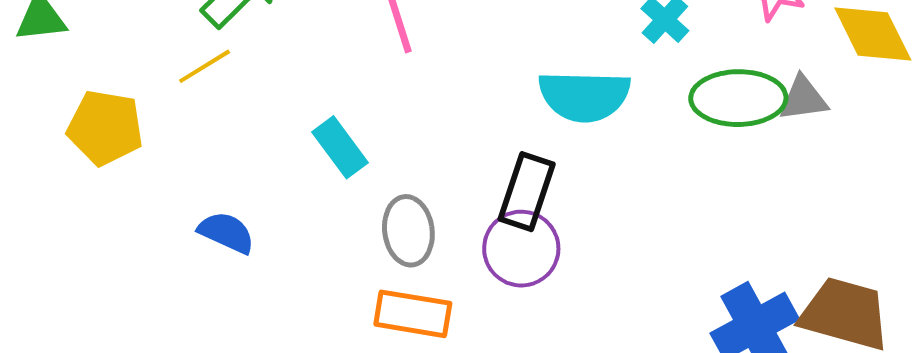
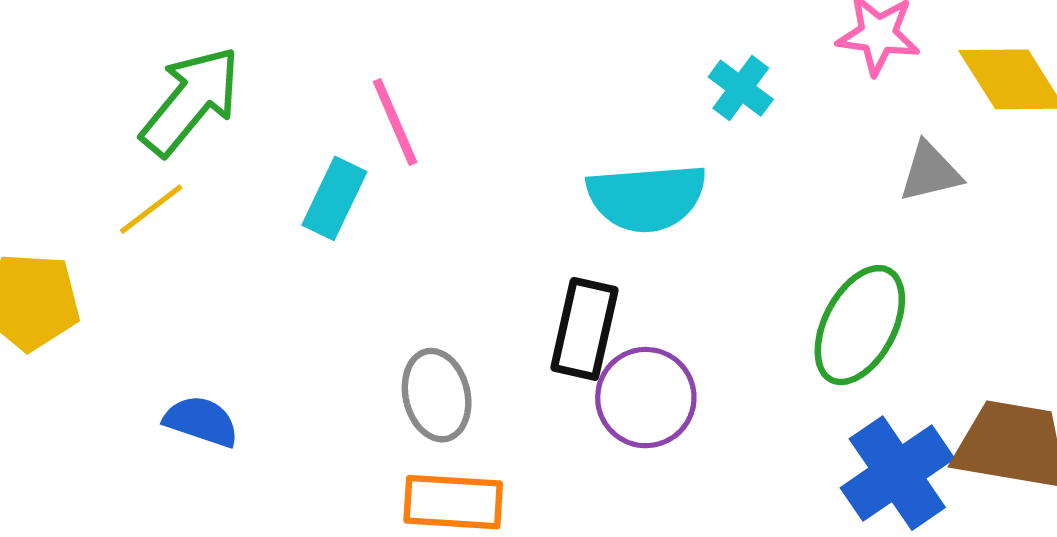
green ellipse: (738, 98) -> (860, 325), moved, turned -56
cyan rectangle: (340, 147) -> (334, 198), moved, turned 68
purple circle: (521, 249) -> (646, 398), moved

